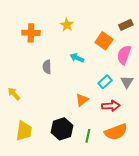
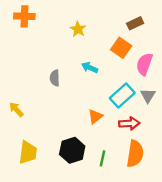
brown rectangle: (126, 25) -> (135, 23), moved
orange cross: (31, 33) -> (24, 16), moved
cyan rectangle: (105, 82) -> (122, 95), size x1.5
orange semicircle: (116, 132) -> (135, 154), turned -60

